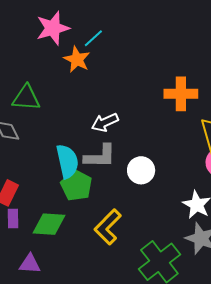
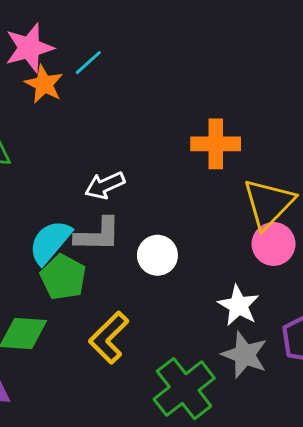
orange star: (77, 59) -> (44, 84), moved
cyan semicircle: (67, 161) -> (50, 242), turned -128

